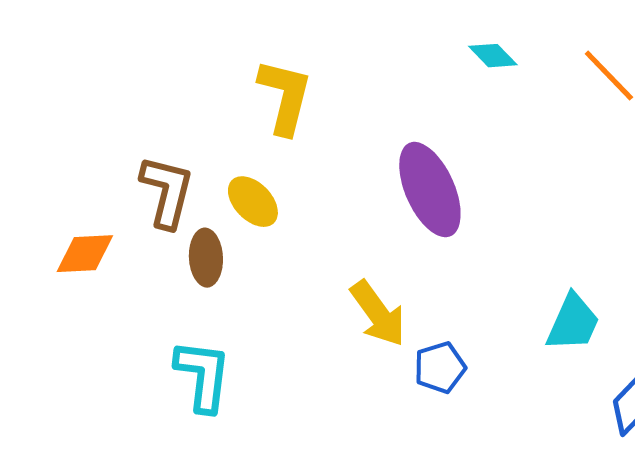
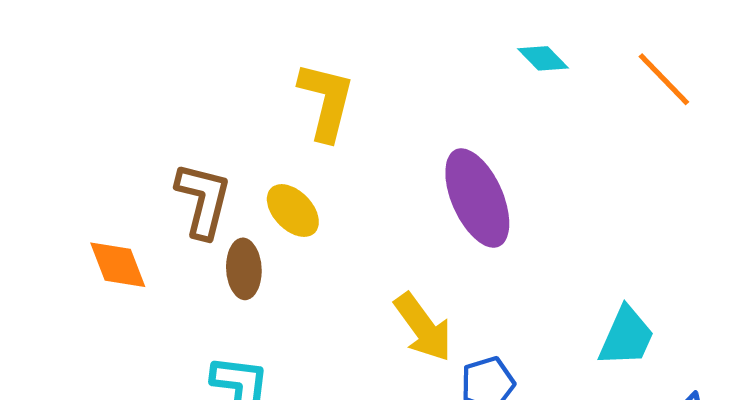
orange diamond: (85, 254) -> (118, 265), turned 72

